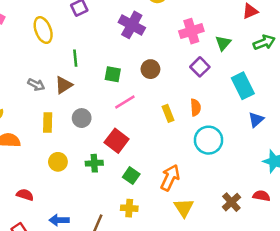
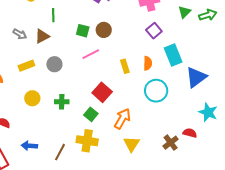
green triangle: (223, 43) -> (184, 12), moved
brown circle: (150, 69) -> (104, 30), moved
cyan rectangle: (243, 86) -> (173, 55), moved
blue triangle: (256, 120) -> (196, 77), size x1.6
yellow rectangle: (48, 123) -> (26, 66), turned 63
red square: (117, 141) -> (102, 92), moved
red semicircle: (261, 196) -> (190, 133), moved
yellow cross: (129, 208) -> (87, 141), size x1.5

